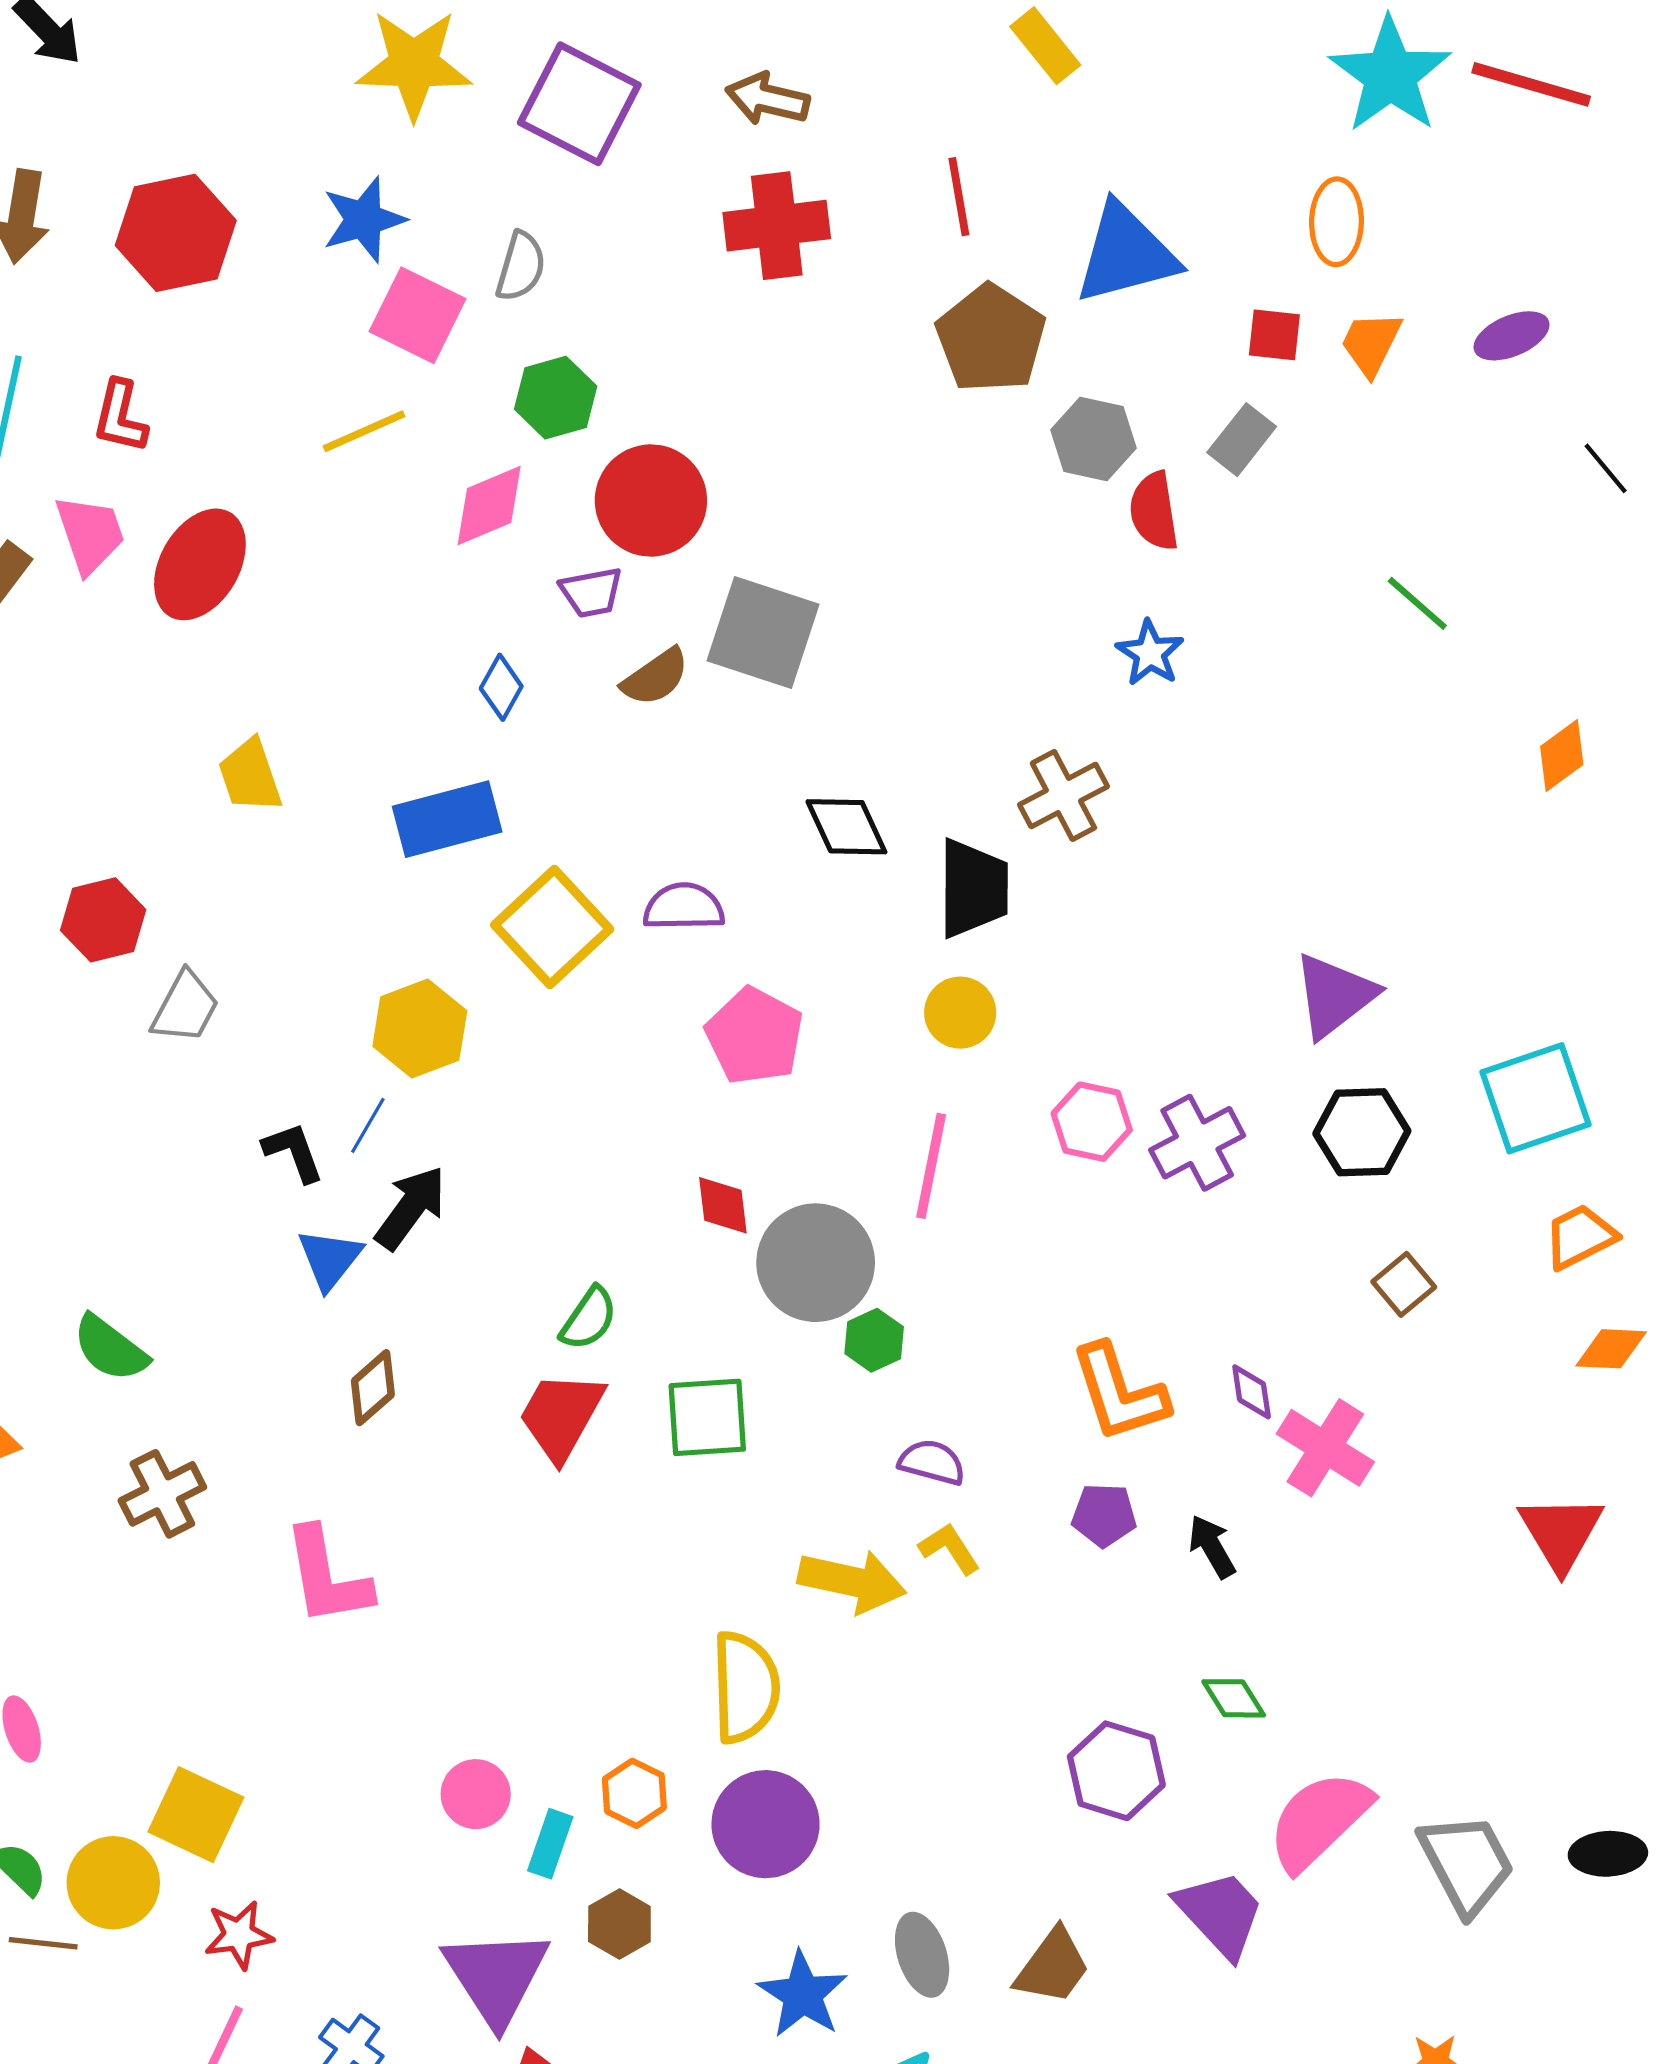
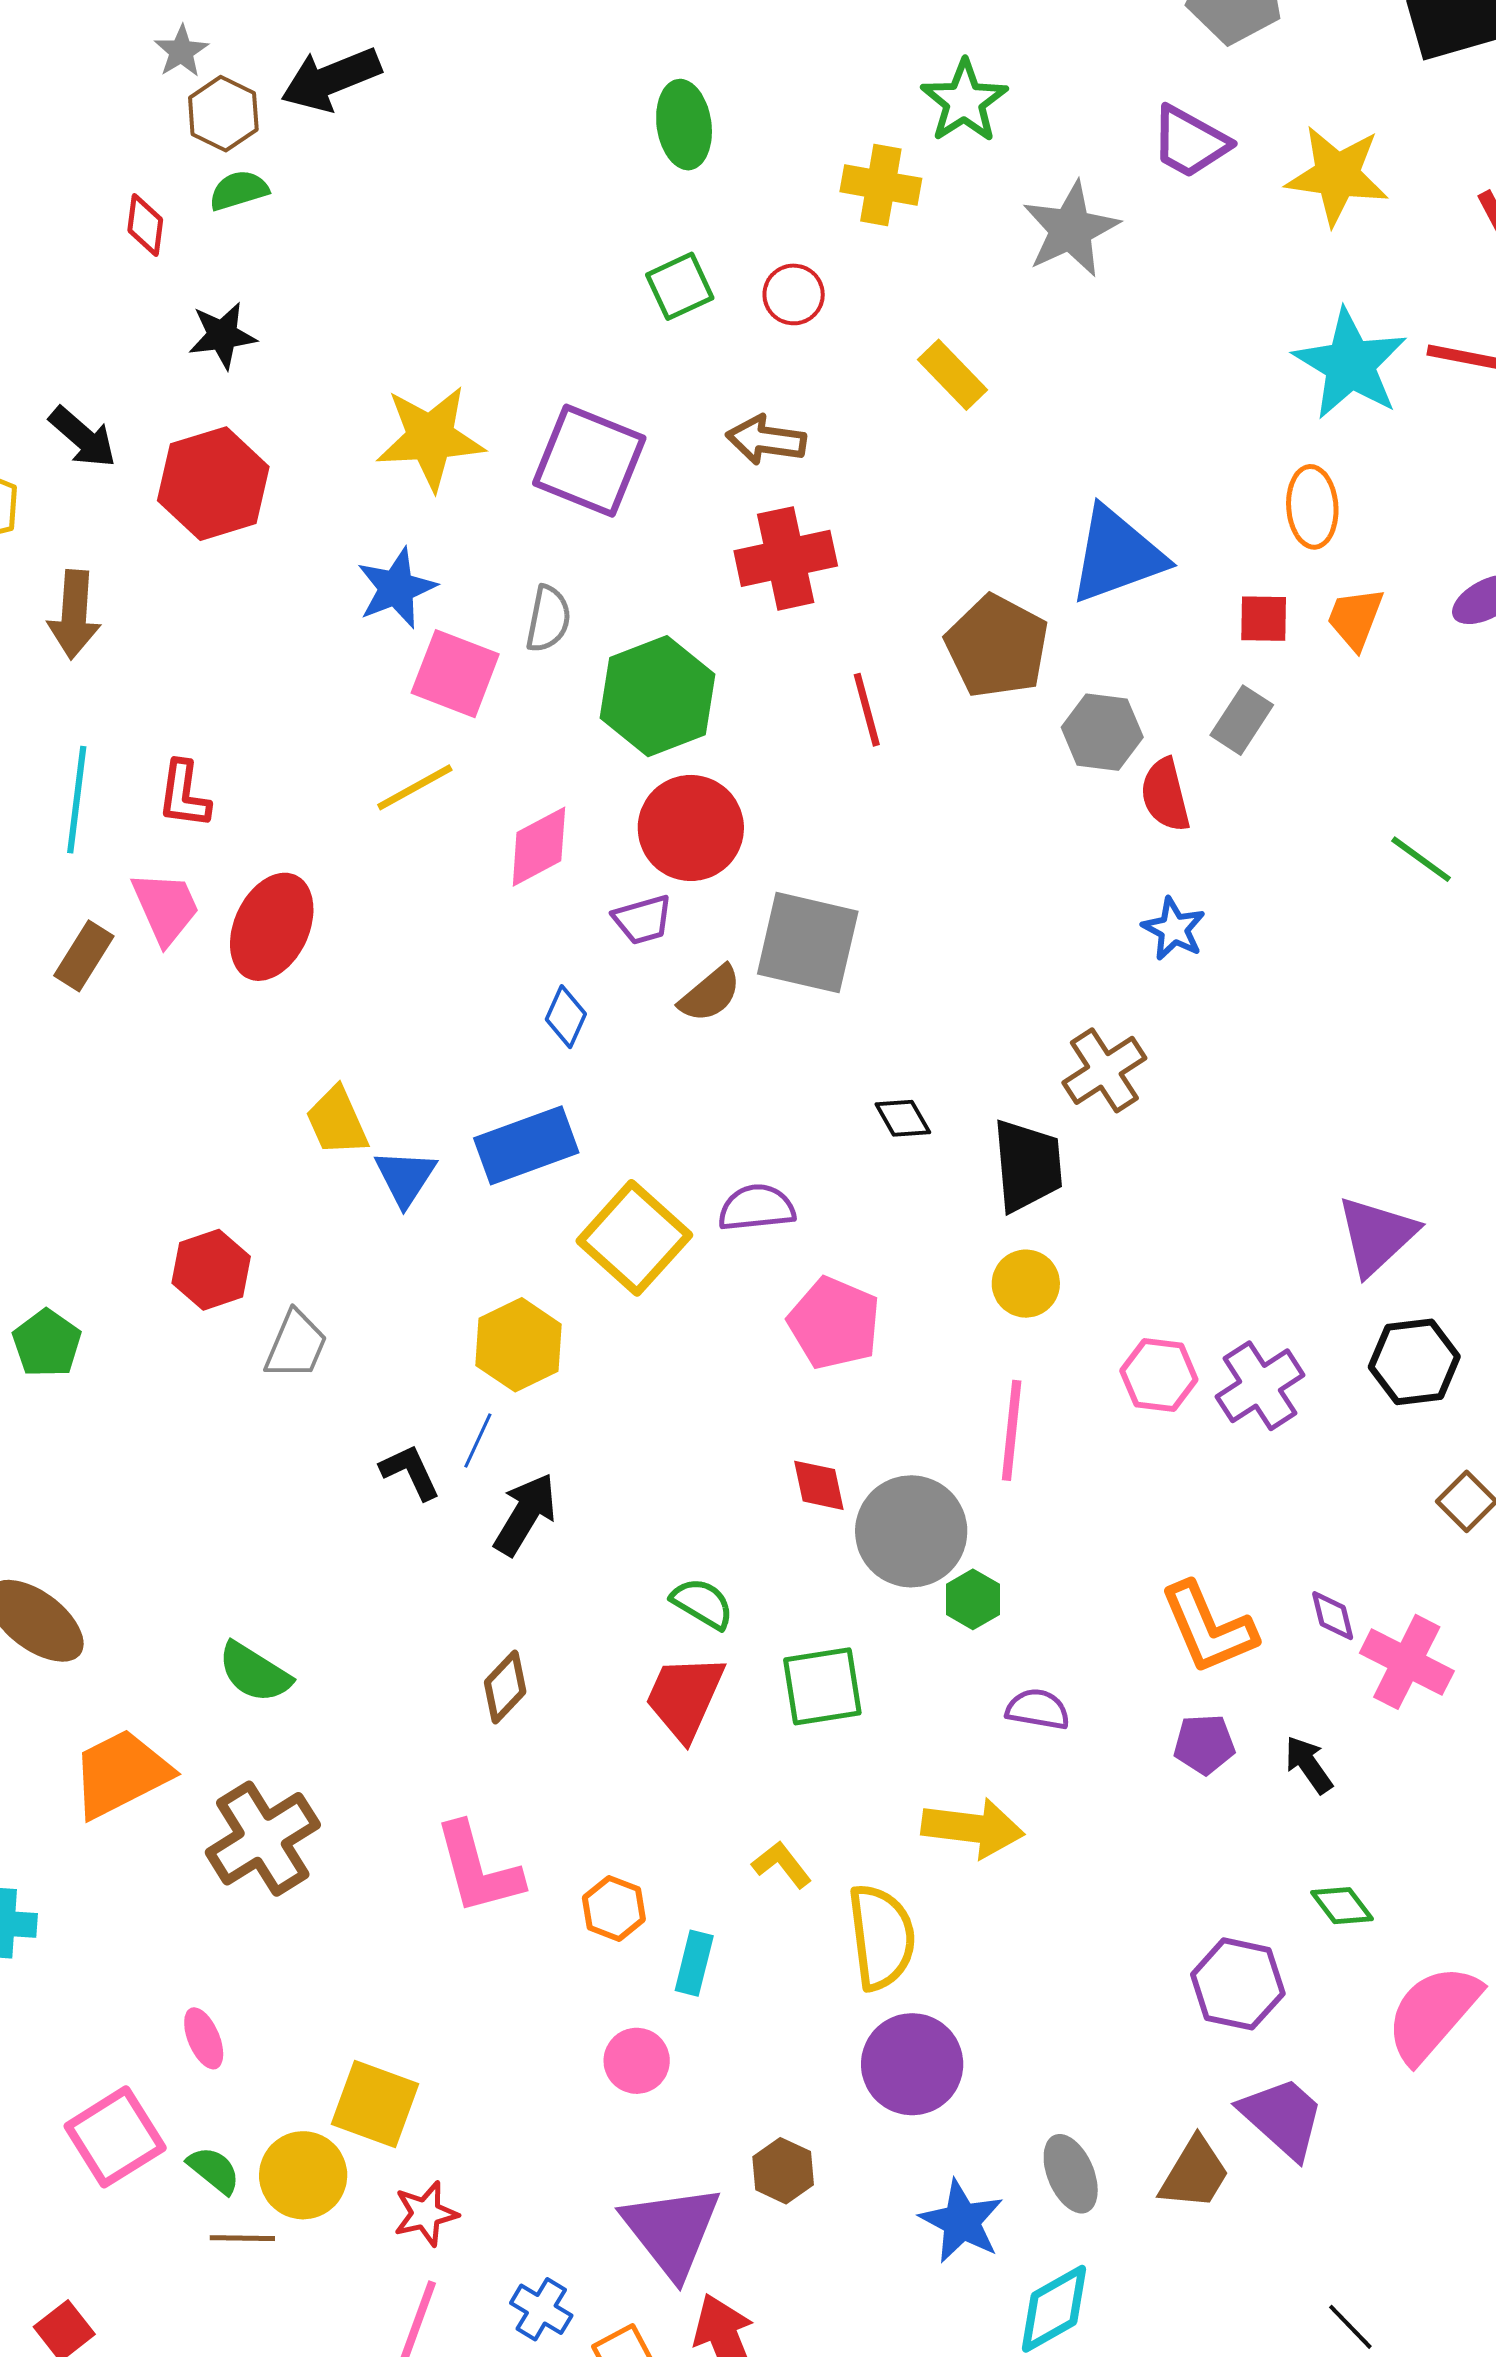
yellow rectangle: (1045, 46) -> (953, 375), moved
red line: (959, 197) -> (867, 710), moved
red hexagon: (176, 233) -> (213, 484), moved
green hexagon: (556, 398) -> (657, 696), moved, size x1.5
black diamond: (846, 827) -> (903, 1118), size x0.7
blue triangle: (330, 1259) -> (405, 1177), moved
green semicircle: (589, 1318) -> (702, 1603), turned -88
brown cross: (162, 1494) -> (263, 1839), moved, size x1.4
yellow L-shape: (950, 1548) -> (782, 1865), moved
orange hexagon: (634, 1793) -> (614, 1908), moved
cyan rectangle: (550, 1844) -> (694, 1963), moved
purple trapezoid: (1220, 1914) -> (1282, 2118), moved

